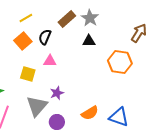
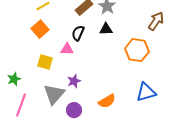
black semicircle: (45, 37) -> (78, 33), moved
blue triangle: (119, 117) -> (146, 92), moved, turned -35

